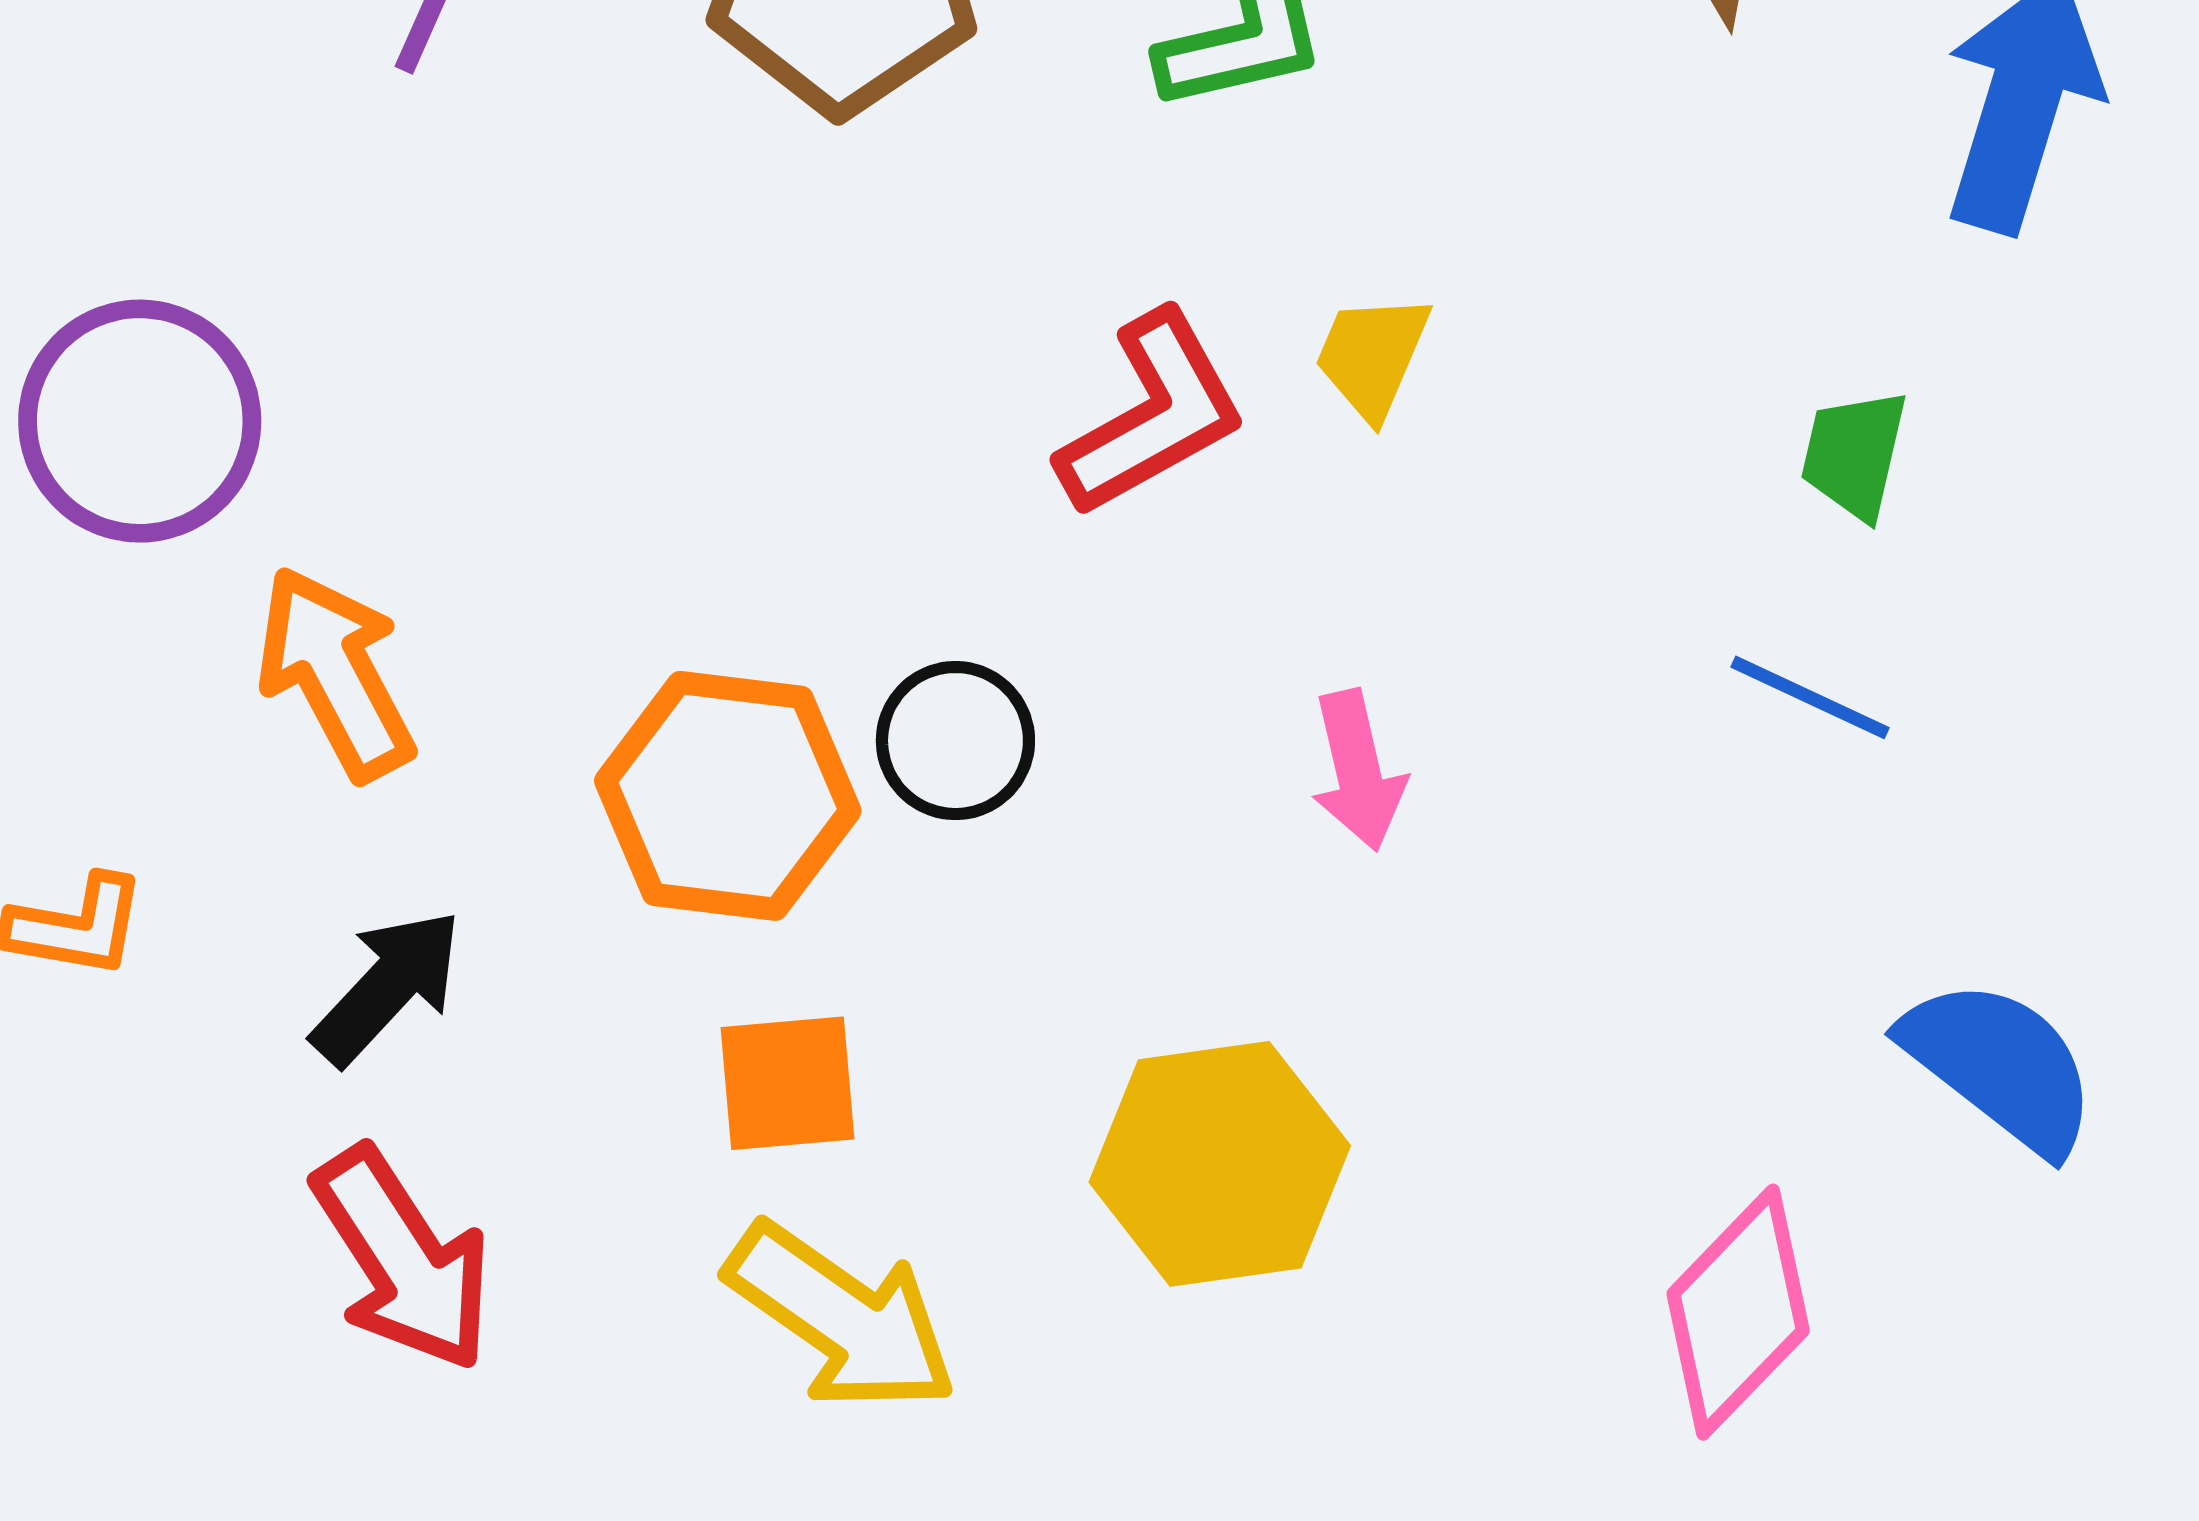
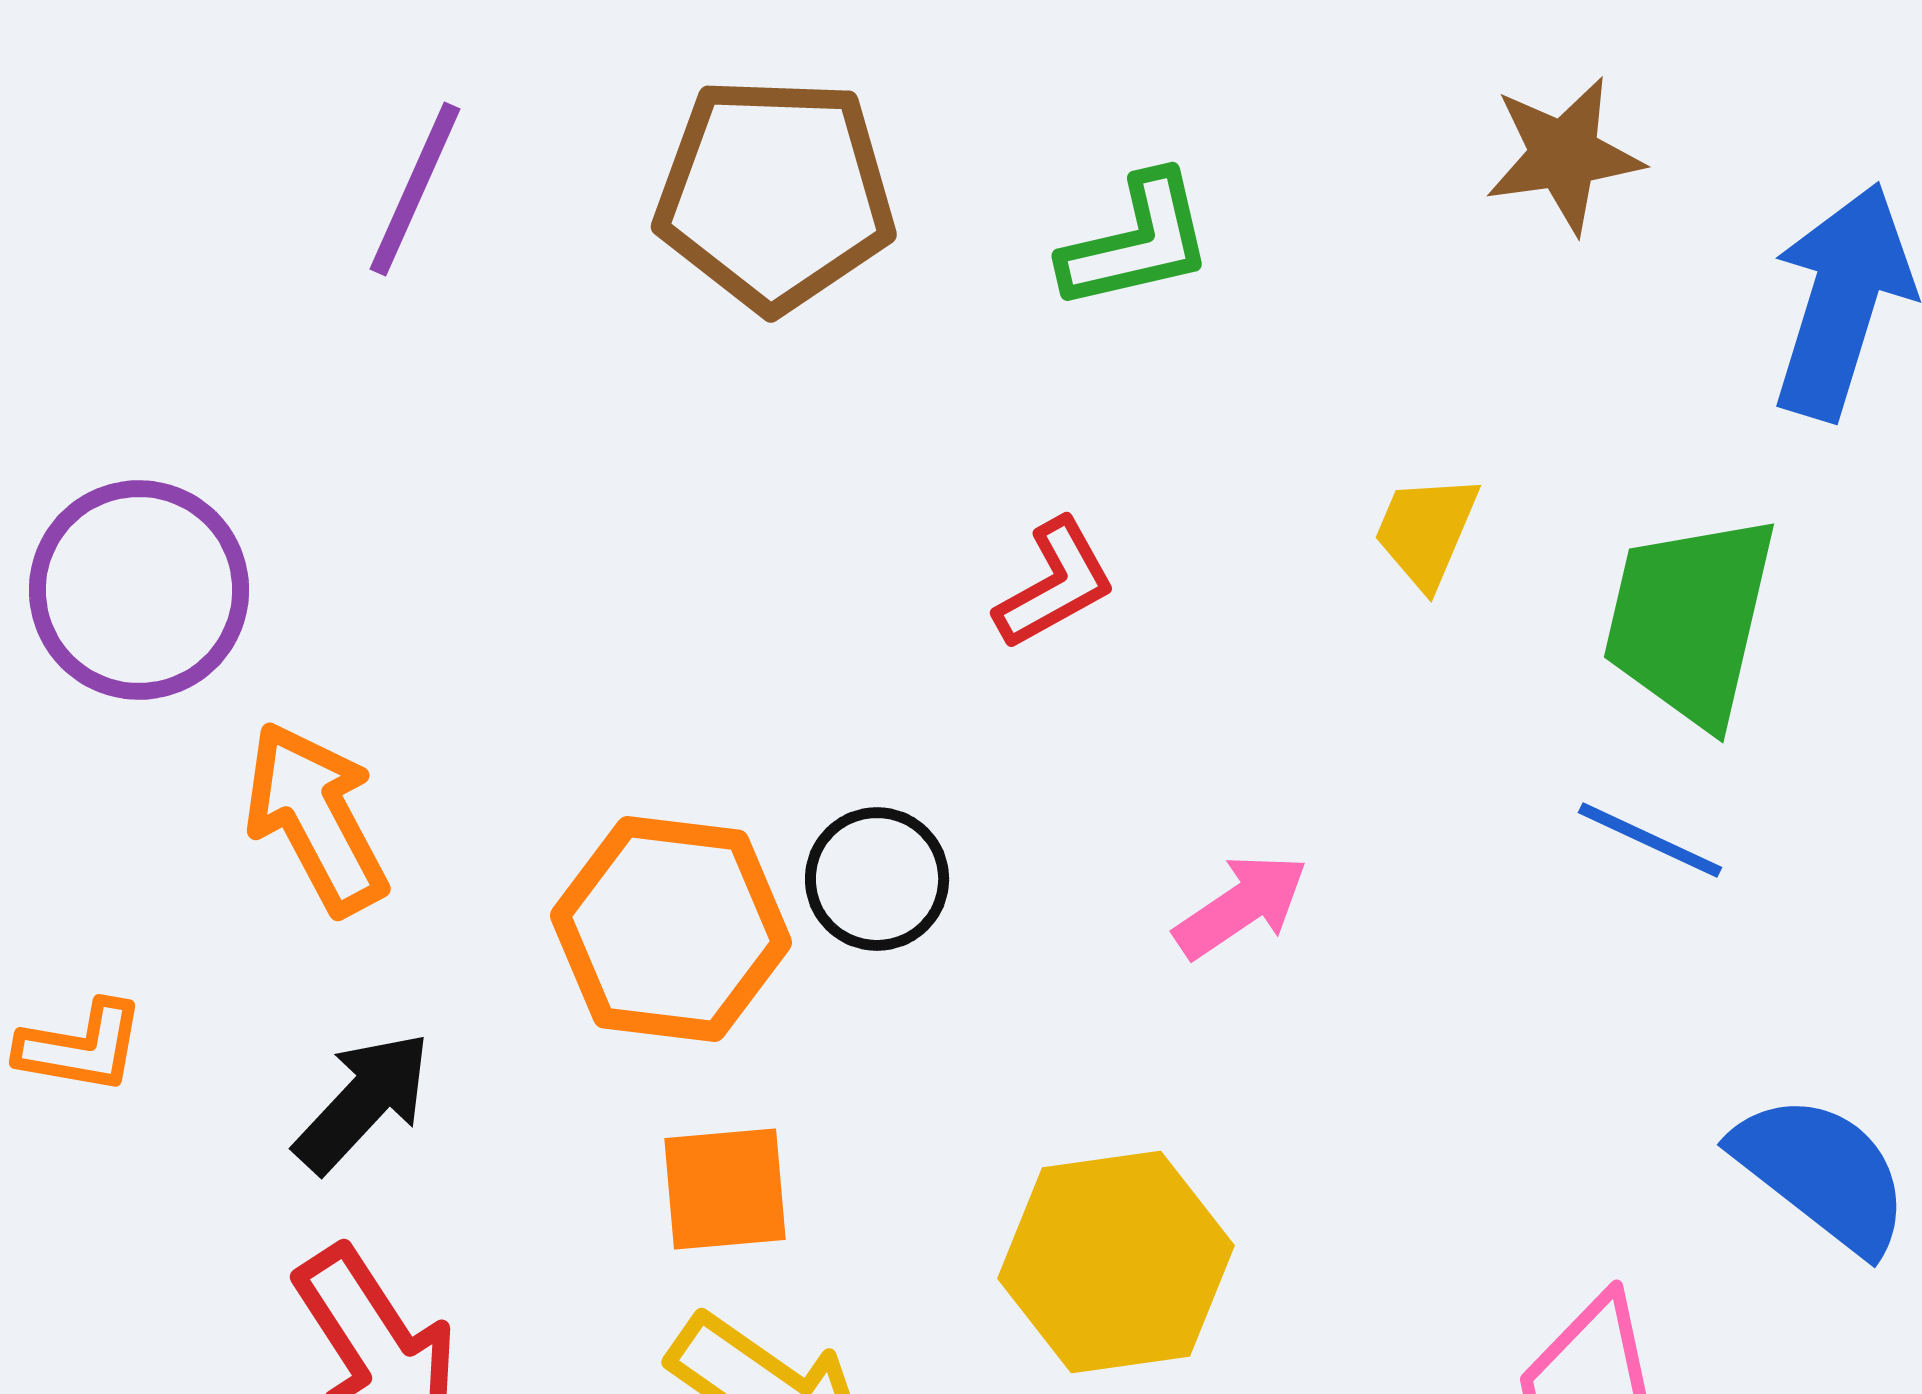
yellow trapezoid: (1372, 356) -> (1426, 531), moved
red L-shape: (1152, 414) -> (1055, 584), size x0.7
green trapezoid: (1854, 454) -> (1690, 620), size x1.8
pink arrow: (1358, 770) -> (1241, 906), turned -111

